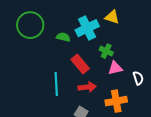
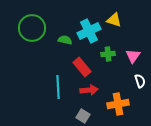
green cross: (106, 51) -> (108, 54), turned -32
pink triangle: (115, 68) -> (133, 56), moved, turned -42

